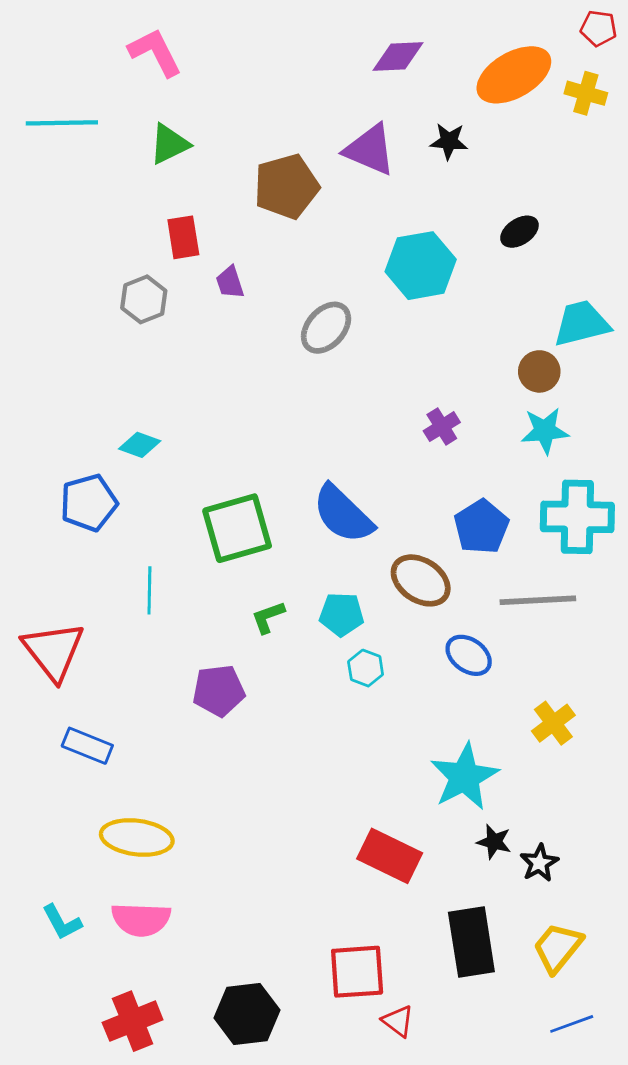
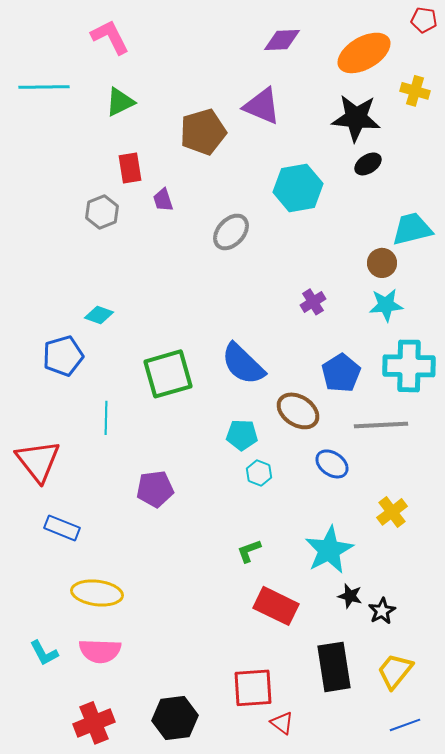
yellow cross: (586, 93) -> (415, 91), moved
black star: (449, 141) -> (356, 118), moved, size x1.8
green L-shape: (268, 617) -> (249, 551), moved

